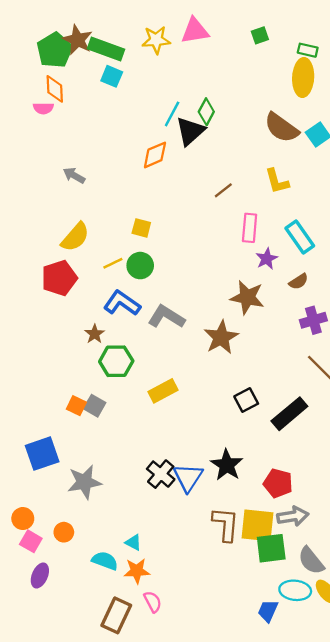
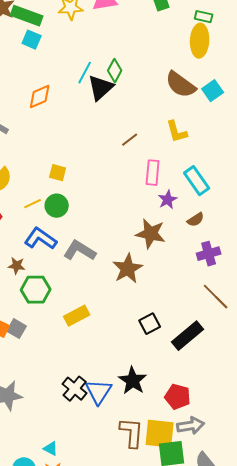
orange diamond: (155, 155) -> (40, 97), moved
brown star: (95, 334) -> (17, 266), turned -30

